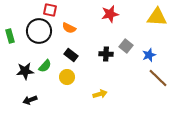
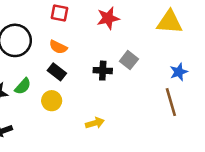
red square: (50, 10) -> (60, 13), moved
orange semicircle: (69, 28) -> (58, 47), moved
blue star: (149, 55) -> (179, 72), moved
brown line: (158, 78) -> (171, 102), turned 30

